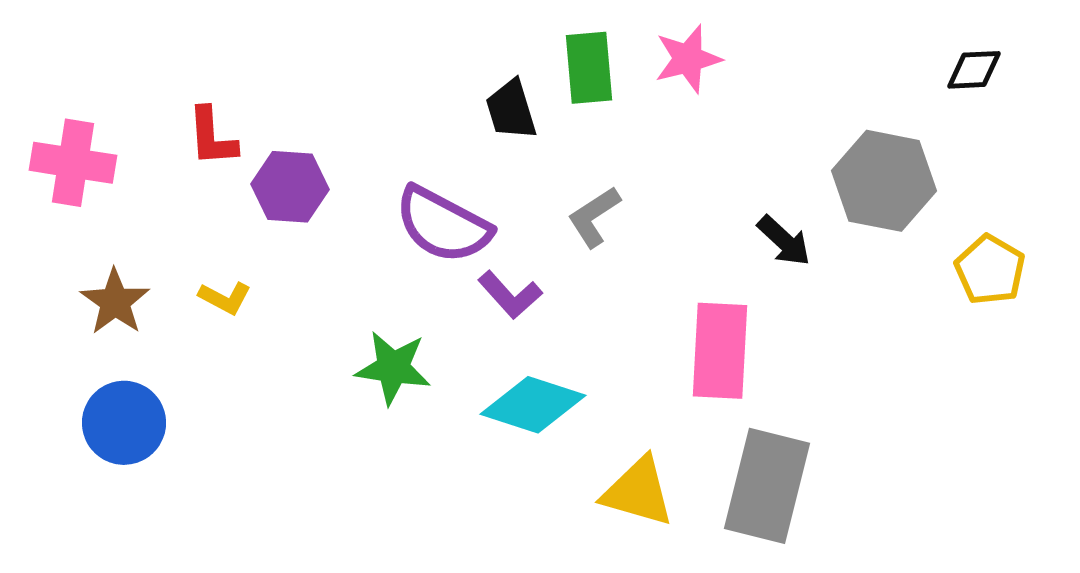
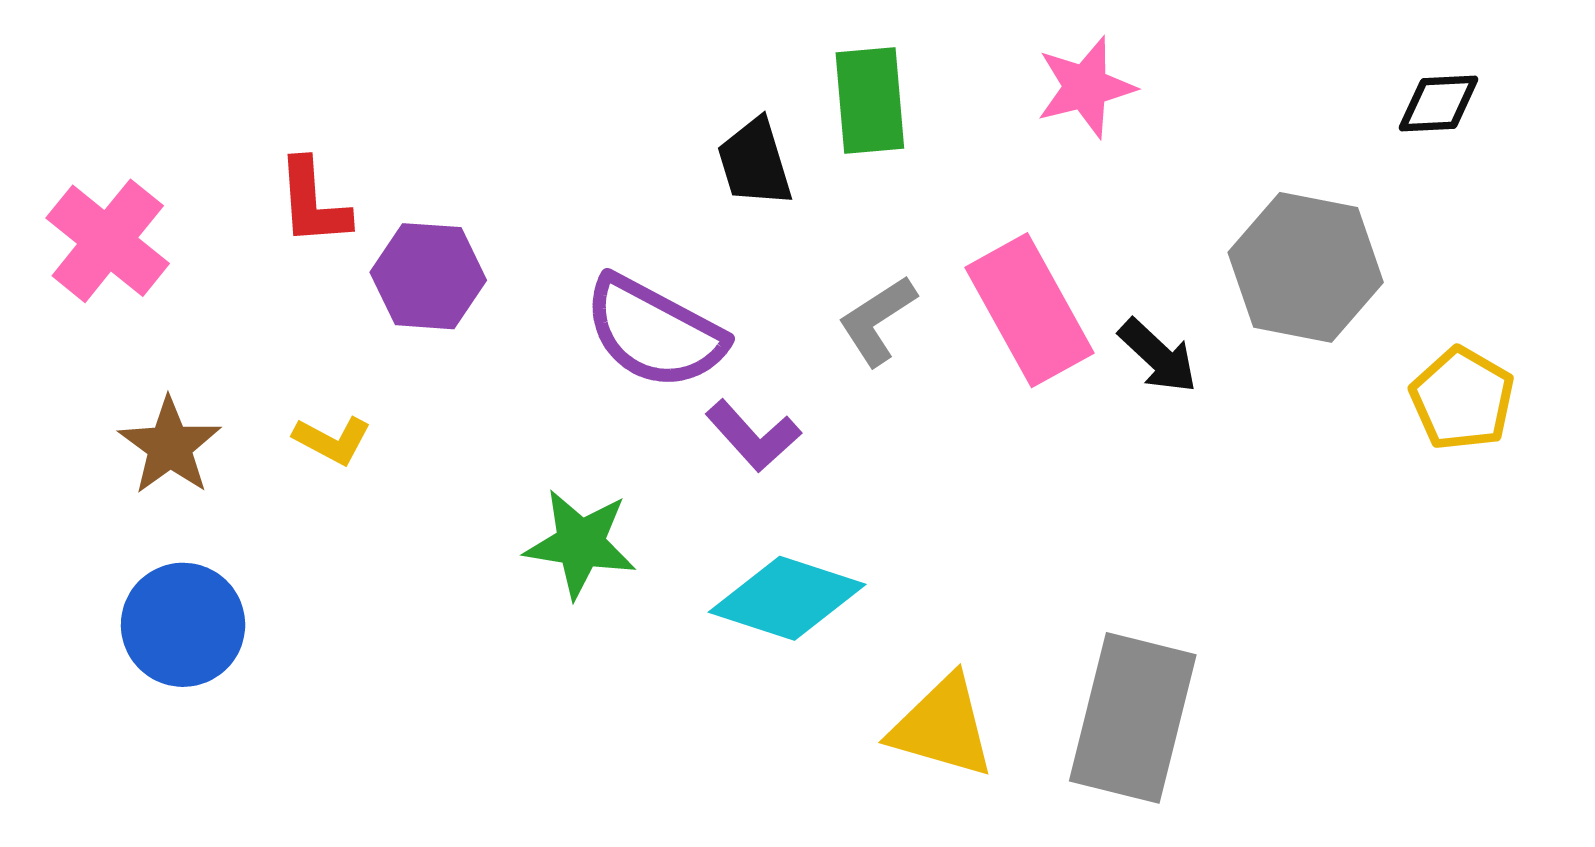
pink star: (688, 59) -> (1086, 87), moved
pink cross: (73, 163) -> (108, 241), turned 30
pink rectangle: (720, 351) -> (1029, 310), moved, turned -32

